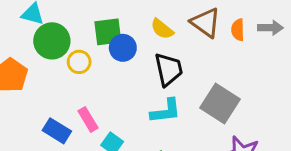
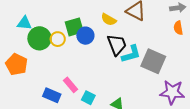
orange semicircle: (238, 30) -> (178, 28), moved
yellow circle: (79, 62) -> (58, 39), moved
cyan L-shape: (166, 111) -> (131, 54), moved

